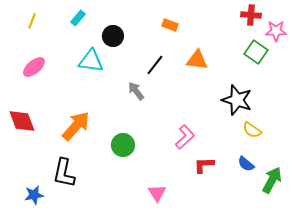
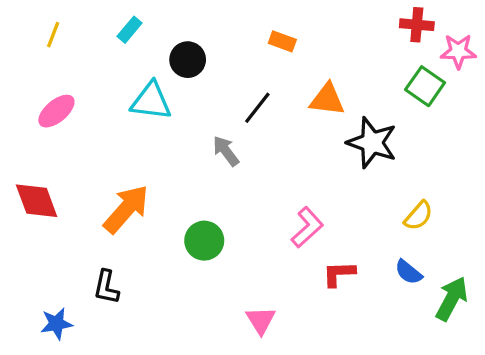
black star: (237, 100) -> (372, 143), moved
yellow semicircle: (252, 130) -> (418, 216), turned -84
black L-shape: (64, 173) -> (106, 287), size x0.7

